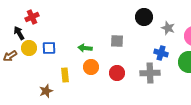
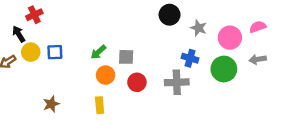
gray square: (117, 41) -> (126, 57), moved
green arrow: (85, 48) -> (98, 52), turned -48
yellow rectangle: (65, 75) -> (100, 105), moved

